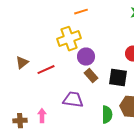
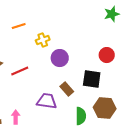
orange line: (81, 12) -> (19, 26), moved
yellow cross: (69, 39) -> (43, 40), size x0.6
brown rectangle: (91, 76) -> (67, 89), moved

